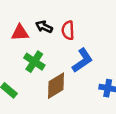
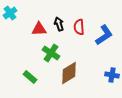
black arrow: (44, 27) -> (59, 24), turned 48
blue L-shape: (82, 60) -> (104, 35), moved

